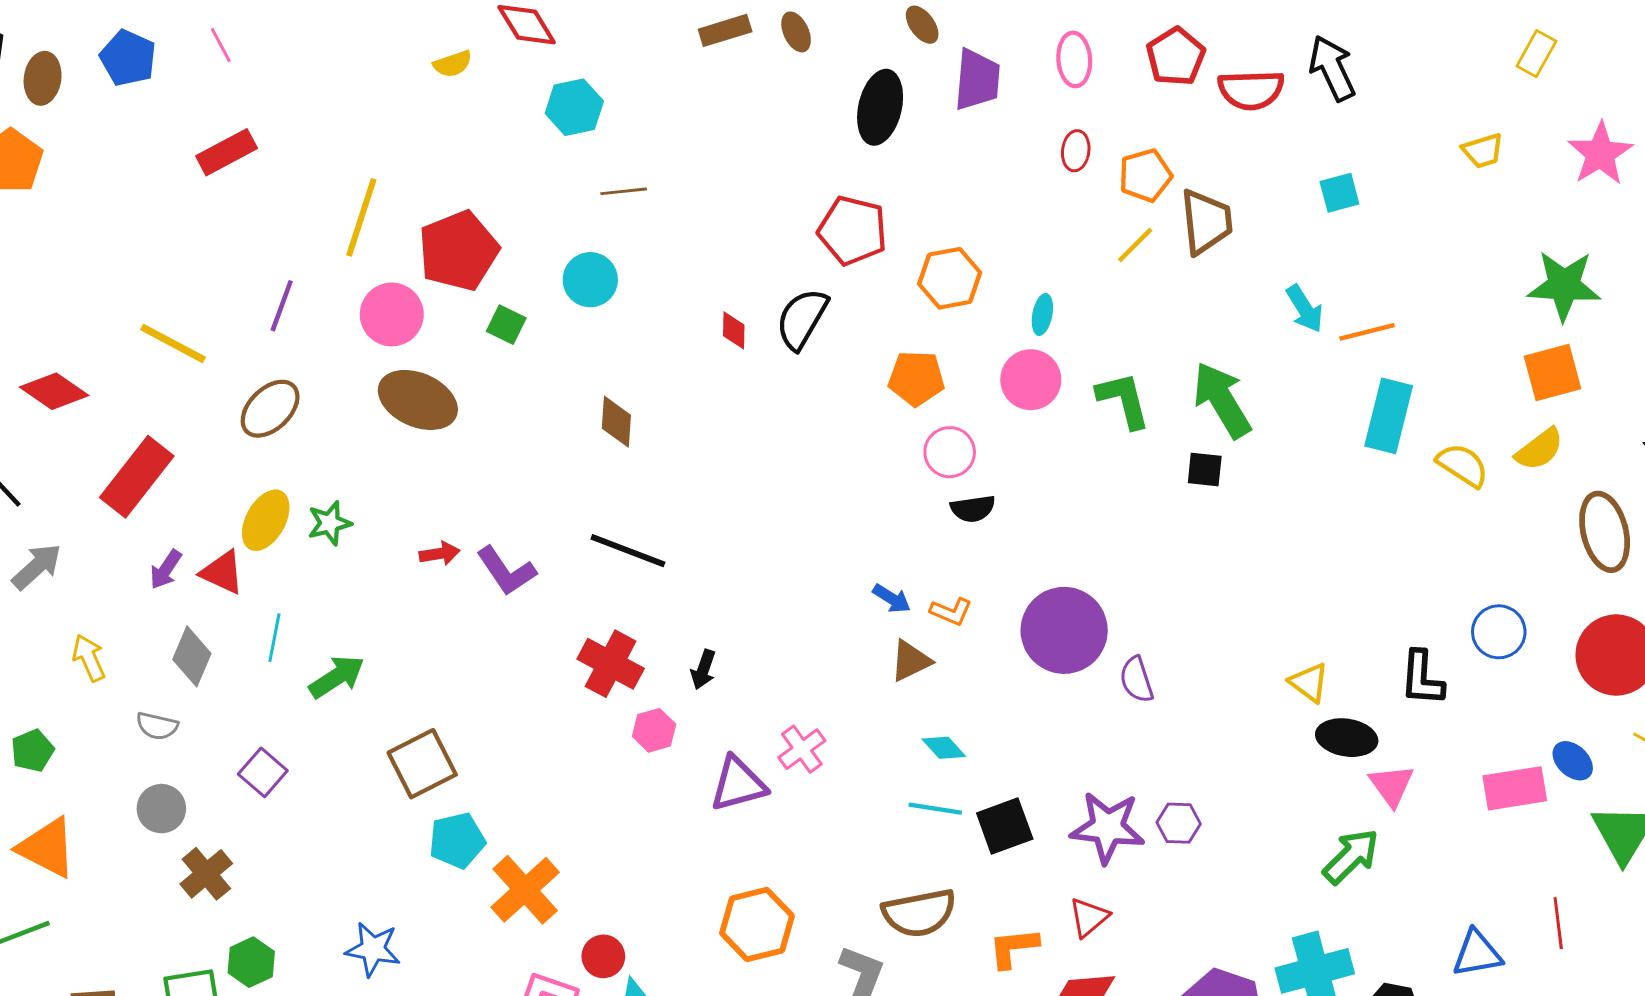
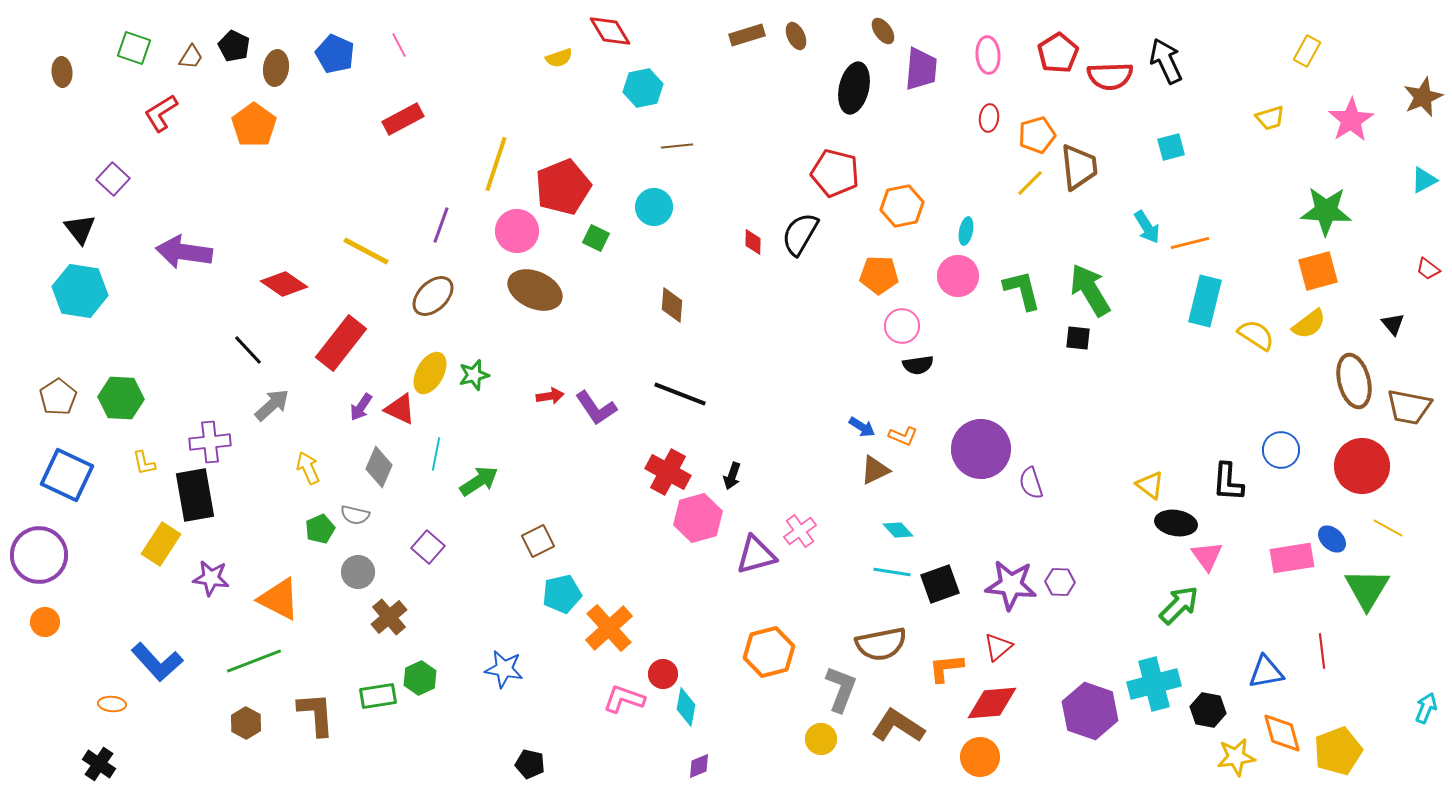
pink hexagon: (654, 730) -> (698, 518), size x1.6
green pentagon: (32, 751) -> (320, 529), moved
brown square: (422, 764) -> (538, 541), size x0.7

